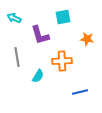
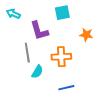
gray line: (17, 57) -> (27, 53), moved
blue line: (80, 92) -> (66, 88), moved

